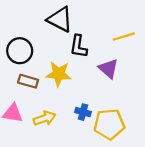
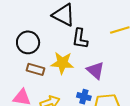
purple triangle: (108, 69) -> (95, 70), moved

